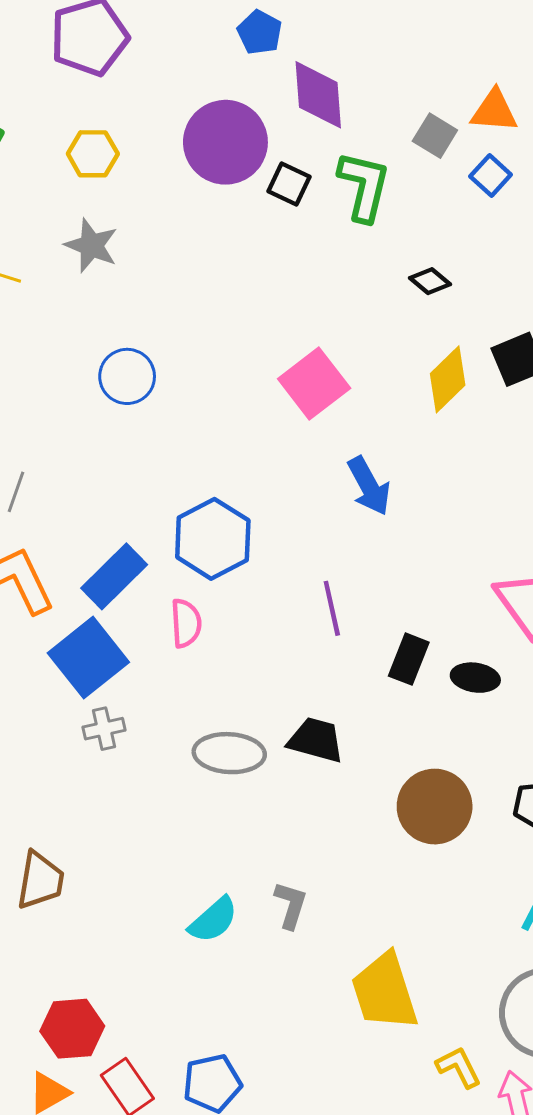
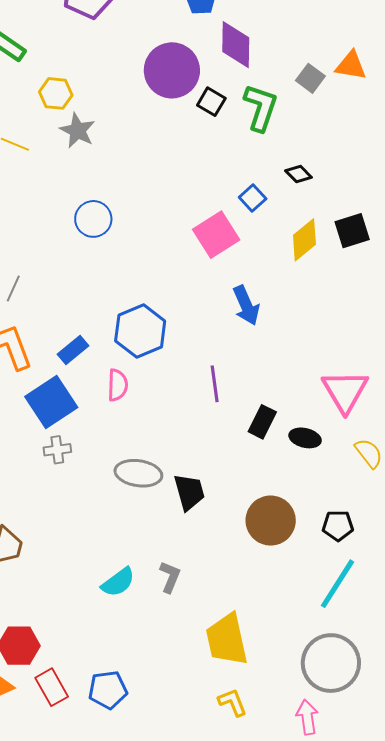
yellow hexagon: (93, 154) -> (56, 93), moved
blue square: (491, 175) -> (253, 198), moved
blue rectangle: (114, 576) -> (73, 350), size x0.7
black trapezoid: (316, 740) -> (189, 492), moved, turned 54
yellow L-shape: (459, 1067) -> (233, 702), moved

